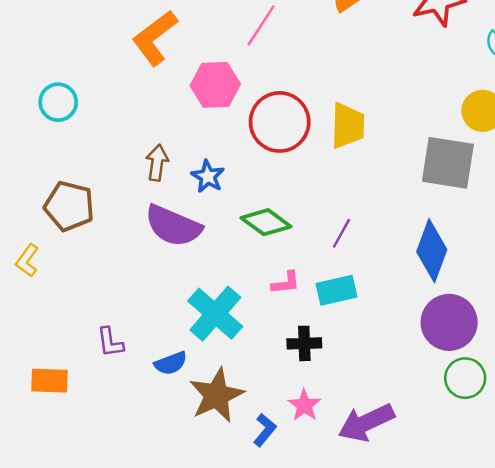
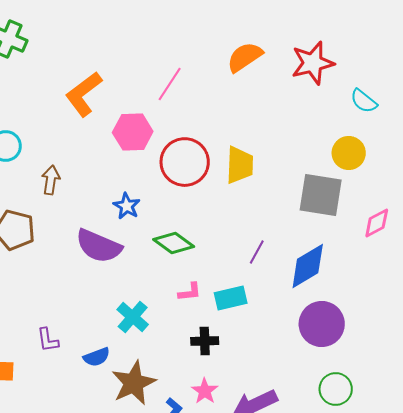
brown arrow: (157, 163) -> (51, 180), moved
purple line: (341, 233) -> (257, 252), moved
blue diamond: (432, 251) -> (308, 266), turned 39
cyan cross: (215, 314) -> (133, 317), size x0.7
green circle: (465, 378) -> (336, 389), moved

